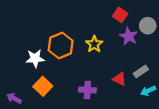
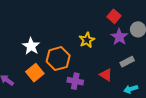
orange hexagon: (61, 45) -> (58, 59), moved
white star: (35, 58) -> (31, 46), turned 30
gray rectangle: (141, 72) -> (127, 62), moved

